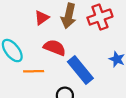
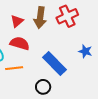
red semicircle: (55, 48) -> (20, 43), moved

